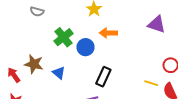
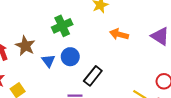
orange arrow: (108, 33) -> (119, 34), moved
blue circle: (86, 47) -> (70, 57), moved

